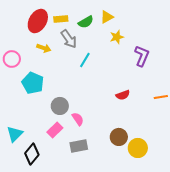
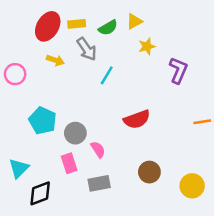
cyan pentagon: (33, 83) -> (43, 121), moved
red semicircle: (123, 95) -> (137, 119), moved, size x1.5
pink rectangle: (55, 130) -> (69, 163), turned -63
yellow circle: (138, 148) -> (192, 186), moved
black diamond: (32, 154) -> (40, 193), turned 30

